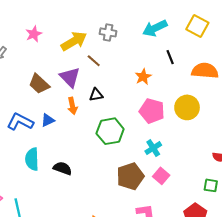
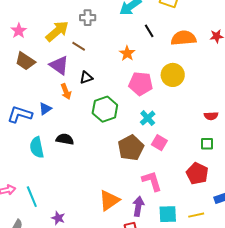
brown trapezoid: (39, 84) -> (25, 61), moved
black semicircle: (63, 168) -> (65, 139), moved

